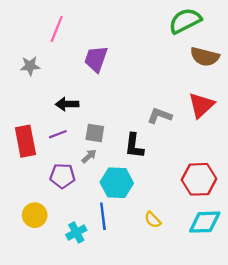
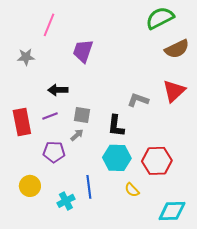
brown semicircle: (205, 57) -> (177, 49), turned -40
red hexagon: (199, 179) -> (157, 161), moved
cyan hexagon: (117, 183) -> (117, 158), moved
cyan diamond: (205, 222) -> (172, 211), moved

